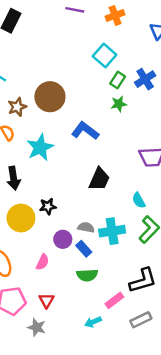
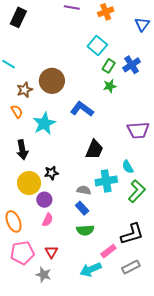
cyan cross: (112, 231) -> (106, 181), moved
purple circle: (63, 239) -> (44, 200), moved
cyan arrow: (93, 322) -> (91, 269), size x1.5

